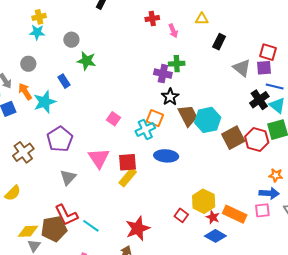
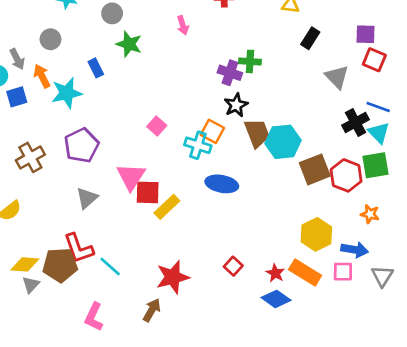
pink arrow: (173, 31) -> (183, 25), moved
purple square: (264, 68) -> (366, 34), moved
cyan cross: (145, 129) -> (198, 145), turned 36
red square: (128, 162) -> (148, 192), moved
orange star: (276, 175) -> (370, 214), moved
yellow hexagon: (204, 201) -> (316, 234), moved

